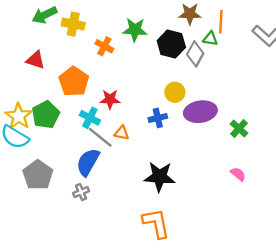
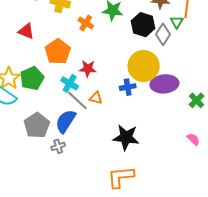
green triangle: (210, 39) -> (177, 22), turned 48
yellow circle: (175, 92) -> (144, 66), size x1.8
gray pentagon: (38, 175) -> (37, 125), moved
orange L-shape: (156, 223) -> (121, 177), turned -88

